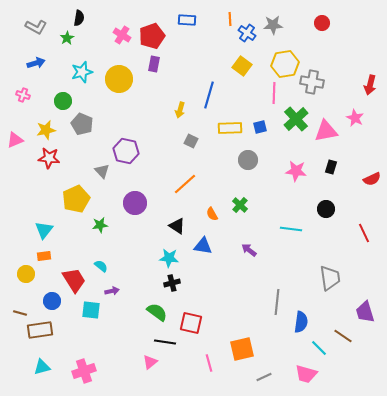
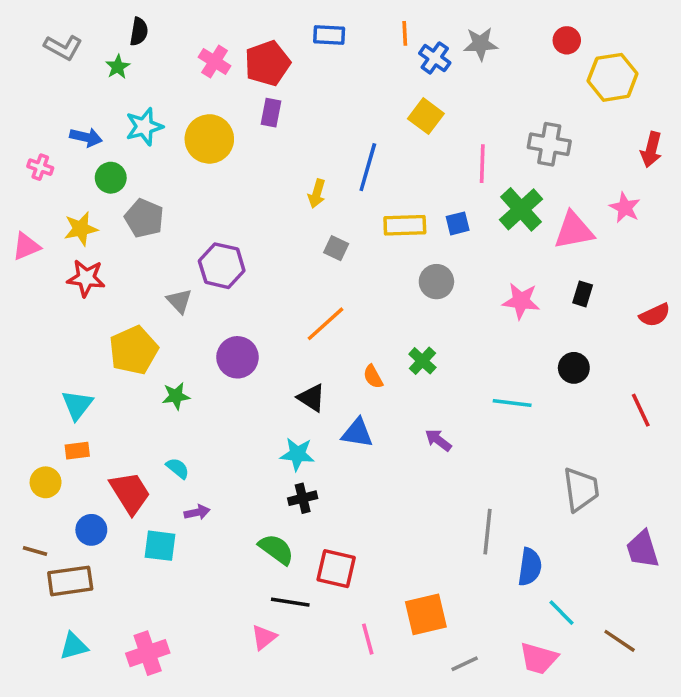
blue arrow: (36, 63) -> (86, 137), moved, turned 30
yellow hexagon: (285, 64) -> (613, 77), moved
brown line: (343, 336) -> (620, 641), moved

